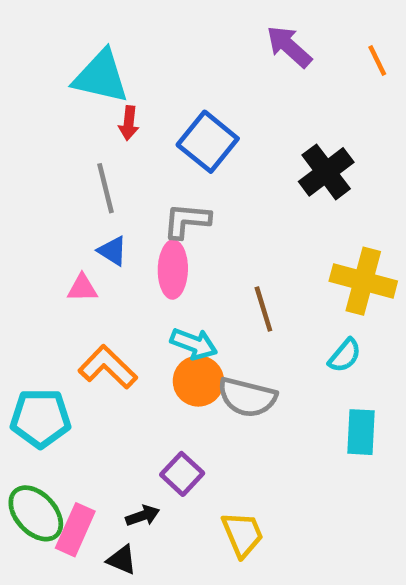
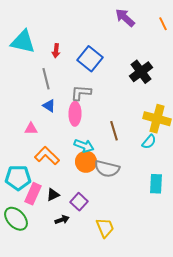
cyan triangle: (101, 77) -> (23, 42), moved
pink triangle: (82, 288) -> (31, 129), moved
cyan semicircle: (345, 355) -> (149, 142), moved
pink rectangle: (75, 530) -> (33, 194), moved
black triangle: (122, 560) -> (53, 195), moved, turned -48

